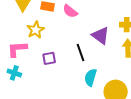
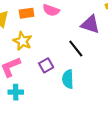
cyan semicircle: (91, 77) -> (68, 79), moved

